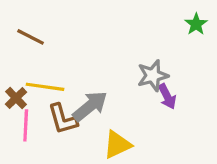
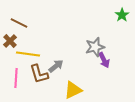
brown cross: (16, 98) -> (10, 41), moved
gray arrow: (90, 106) -> (56, 66), size x0.7

